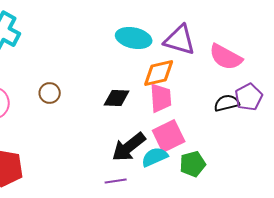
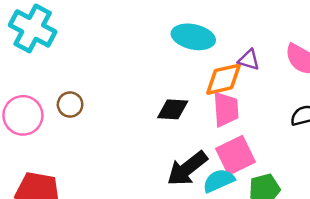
purple triangle: (180, 40) -> (249, 60), moved, size x0.6
brown circle: (50, 93) -> (70, 105), moved

